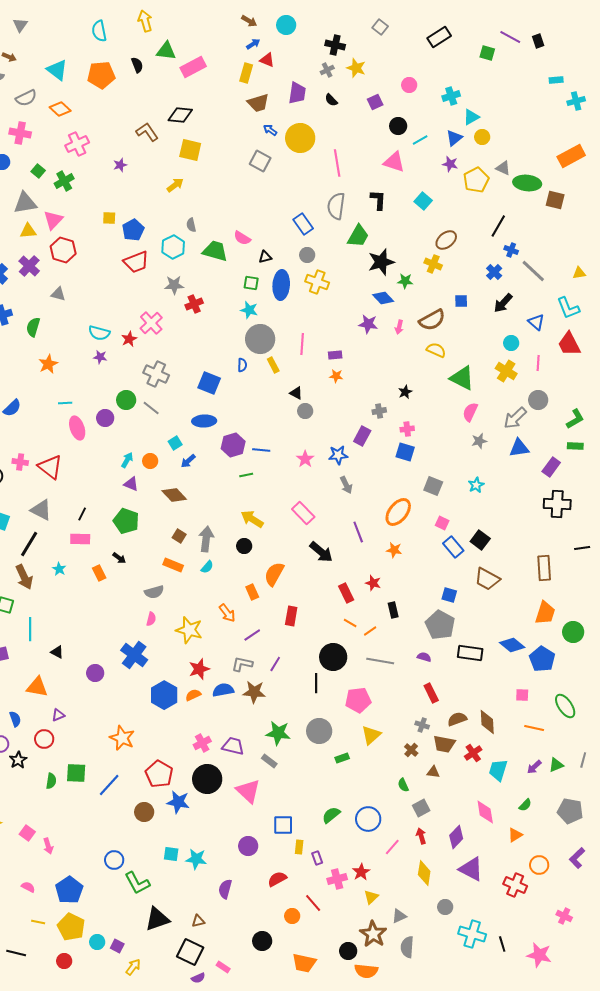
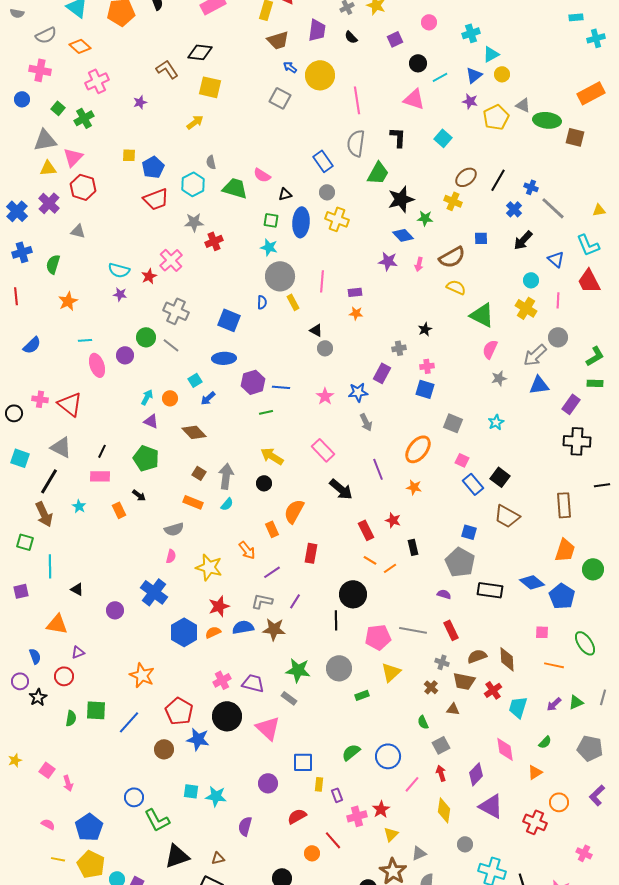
black line: (498, 226) -> (498, 180), moved
gray line: (380, 661) -> (413, 630), moved

